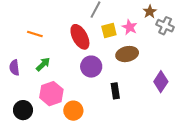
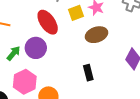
purple circle: (91, 67) -> (36, 48), moved

